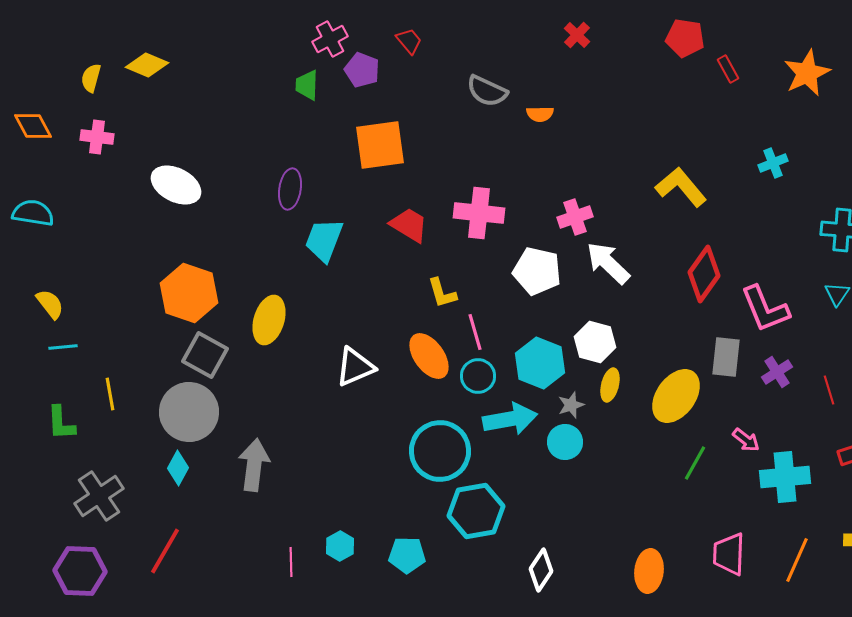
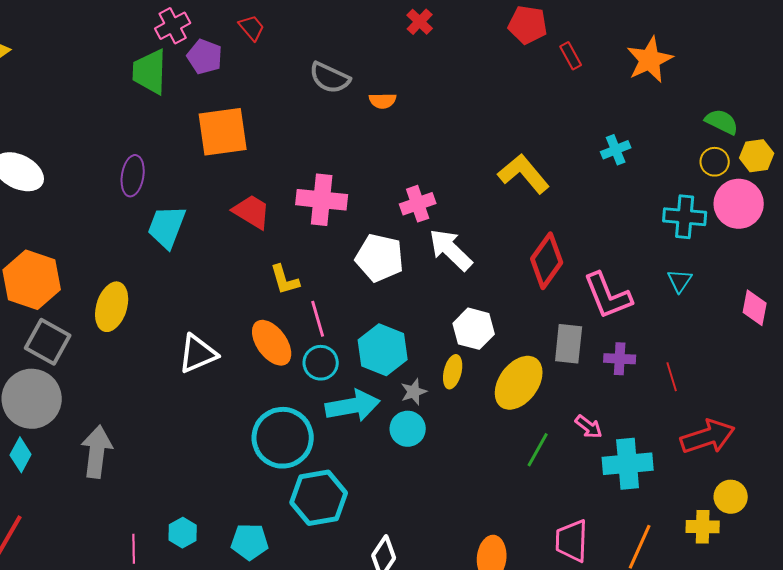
green trapezoid: (307, 85) -> (150, 72), size x1.5
white hexagon: (595, 342) -> (474, 329), moved
purple cross: (777, 372) -> (620, 359), turned 36

